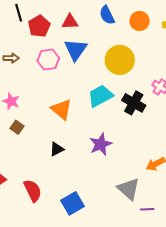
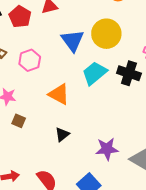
blue triangle: (76, 50) -> (73, 41), moved
pink hexagon: (48, 59) -> (30, 60), moved
purple star: (101, 144) -> (107, 149), moved, turned 30

